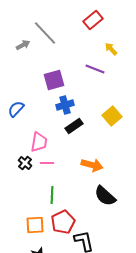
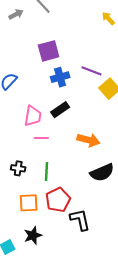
purple line: (95, 69) -> (92, 71), moved
black rectangle: (74, 126) -> (60, 110), moved
black cross: (25, 163) -> (18, 168), moved, turned -32
black semicircle: (105, 196) -> (102, 173), turned -65

